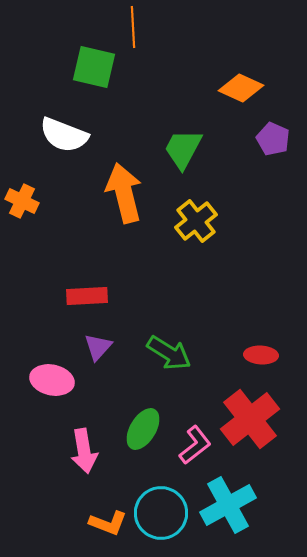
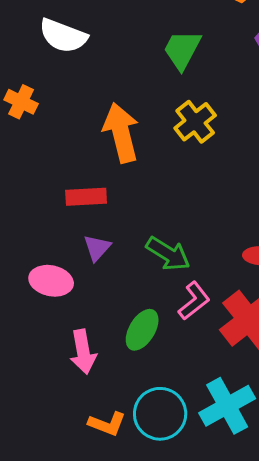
orange arrow: (124, 193) -> (121, 133), moved
pink L-shape: (195, 445) -> (194, 301), moved

